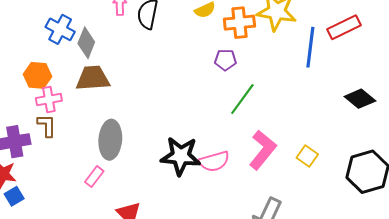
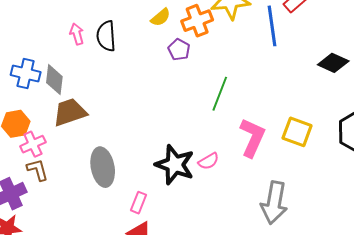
purple pentagon: (225, 60) -> (179, 50), moved, turned -30
black star: (181, 156) -> (175, 165), turned 30
yellow square: (307, 156) -> (297, 132), size x1.4
pink semicircle: (214, 161) -> (209, 161), size x0.7
pink rectangle: (94, 177) -> (138, 203), moved

